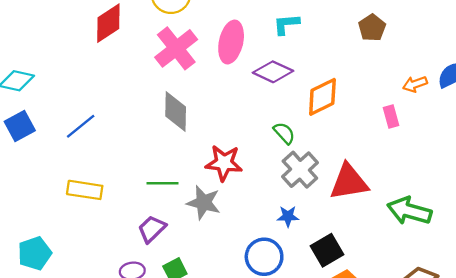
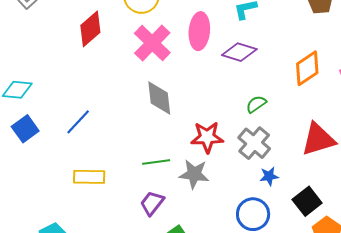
orange diamond: (322, 97) -> (307, 68), moved
green semicircle: (284, 133) -> (256, 104), turned -75
gray cross: (300, 170) -> (254, 143), moved

